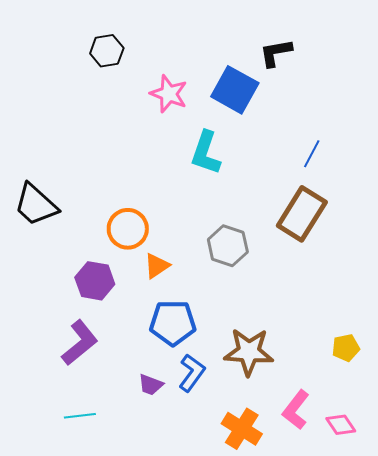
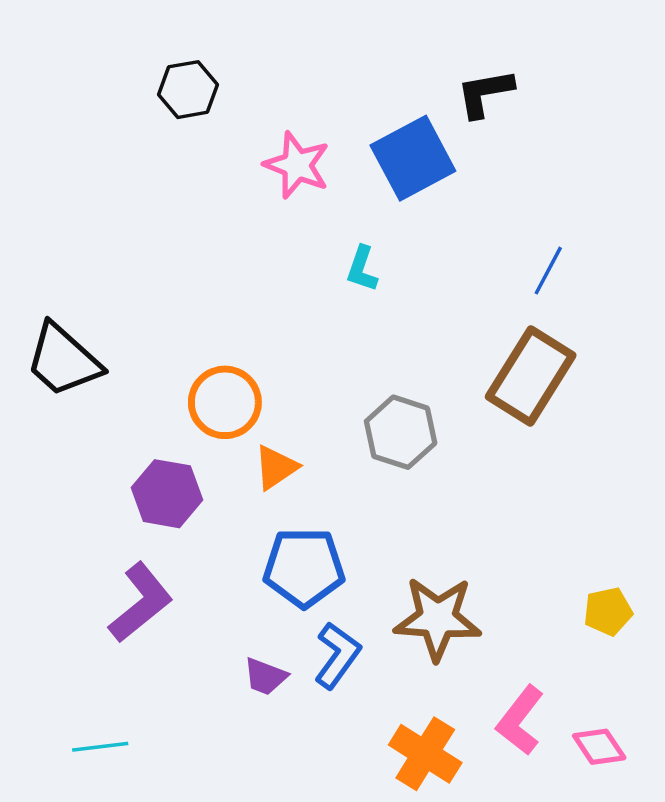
blue square: (235, 90) -> (413, 158), turned 33
cyan L-shape: (206, 153) -> (362, 269), size x0.6
cyan line: (80, 416) -> (100, 747), moved

